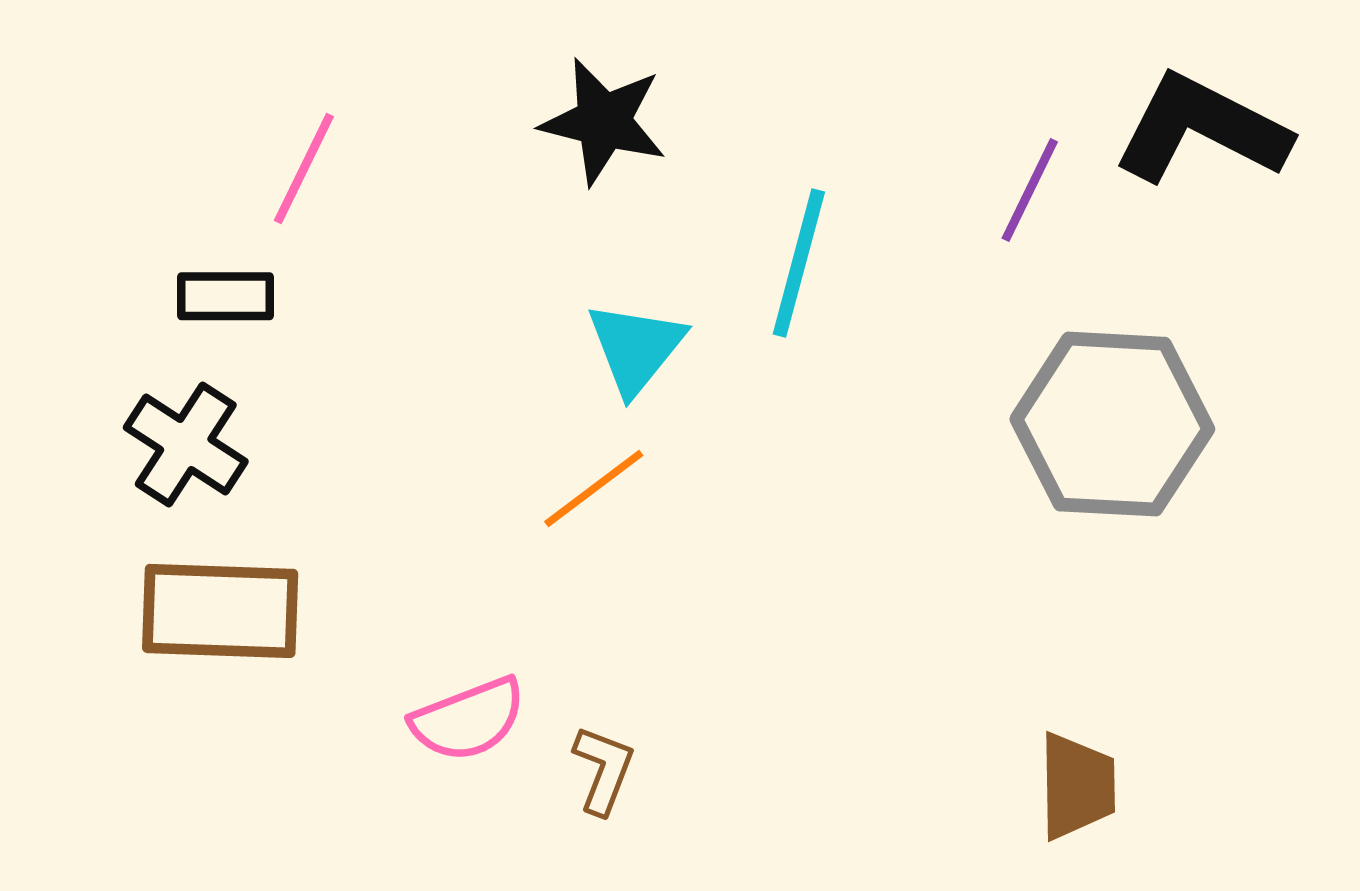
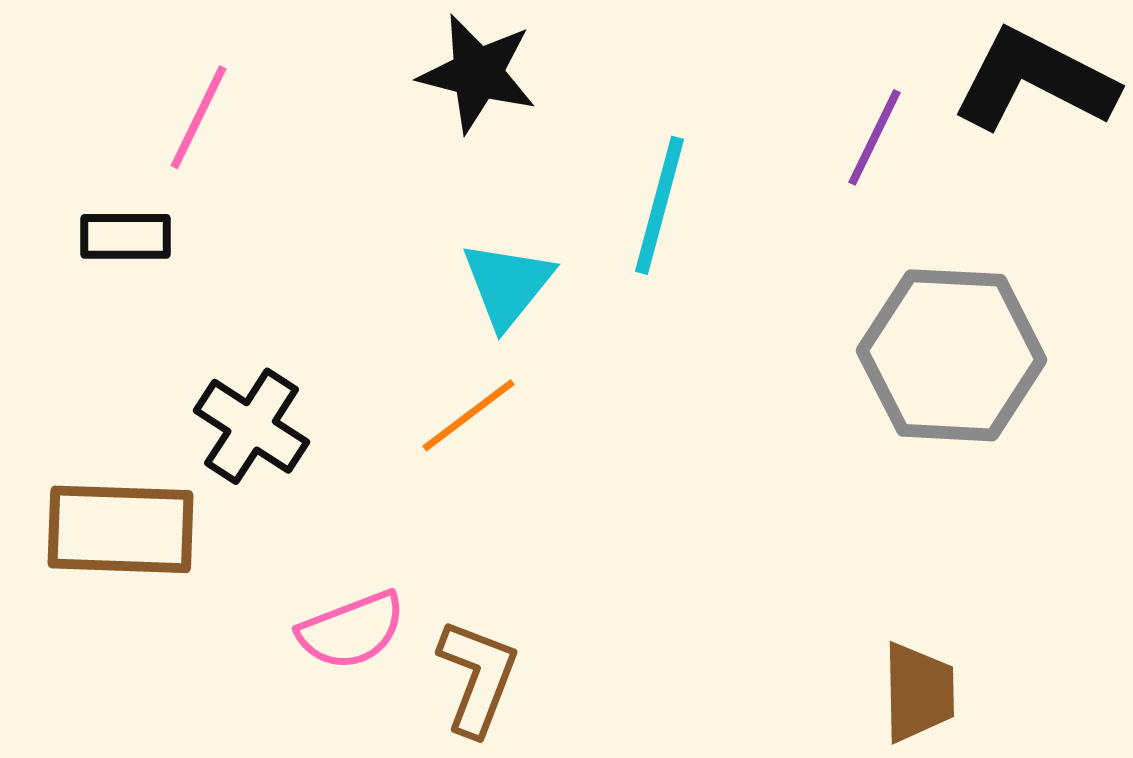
black cross: (186, 445) -> (252, 426), moved
brown L-shape: (603, 770) -> (478, 677), size x1.4

